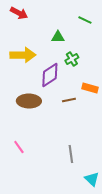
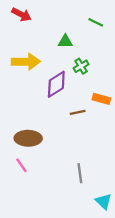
brown ellipse: (29, 101) -> (28, 138), moved

